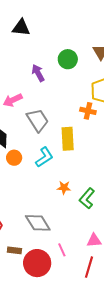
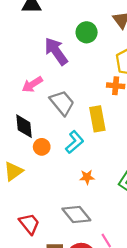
purple arrow: (38, 73) -> (56, 51), size x1.5
orange star: (64, 188) -> (87, 177), moved

